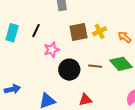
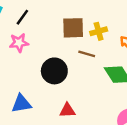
pink star: (52, 50) -> (19, 43), moved
brown line: (95, 66) -> (87, 54), moved

